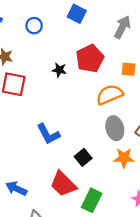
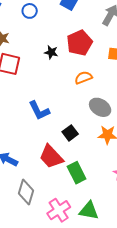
orange semicircle: (110, 95) -> (83, 78), moved, size x0.7
gray ellipse: (115, 128) -> (100, 107), turned -45
green rectangle: (92, 200) -> (77, 173), turned -55

